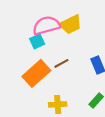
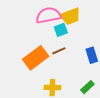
cyan square: (37, 41) -> (61, 30), moved

